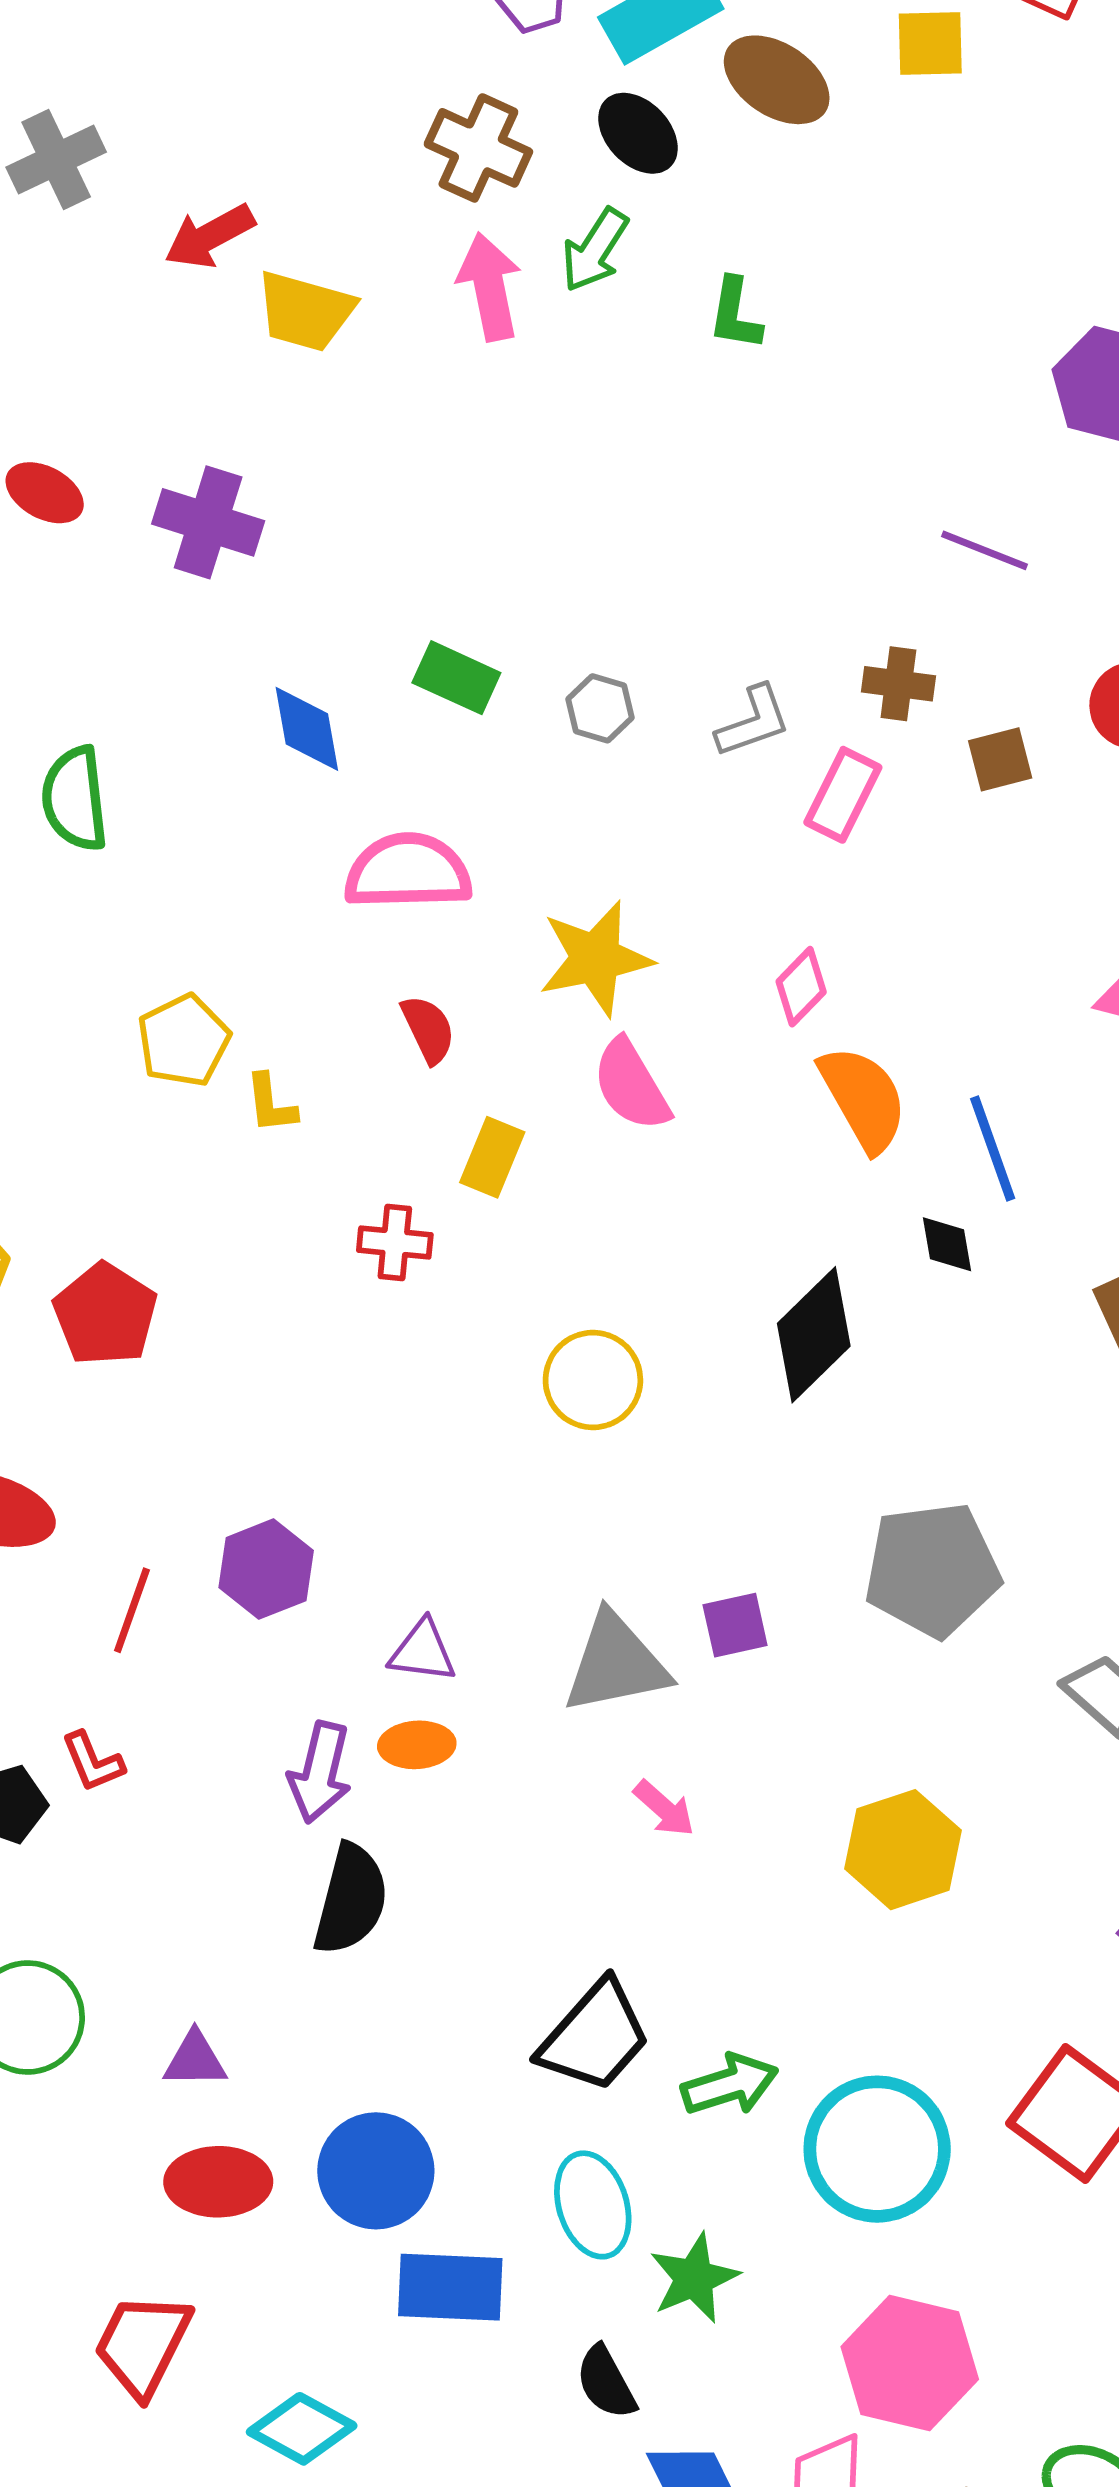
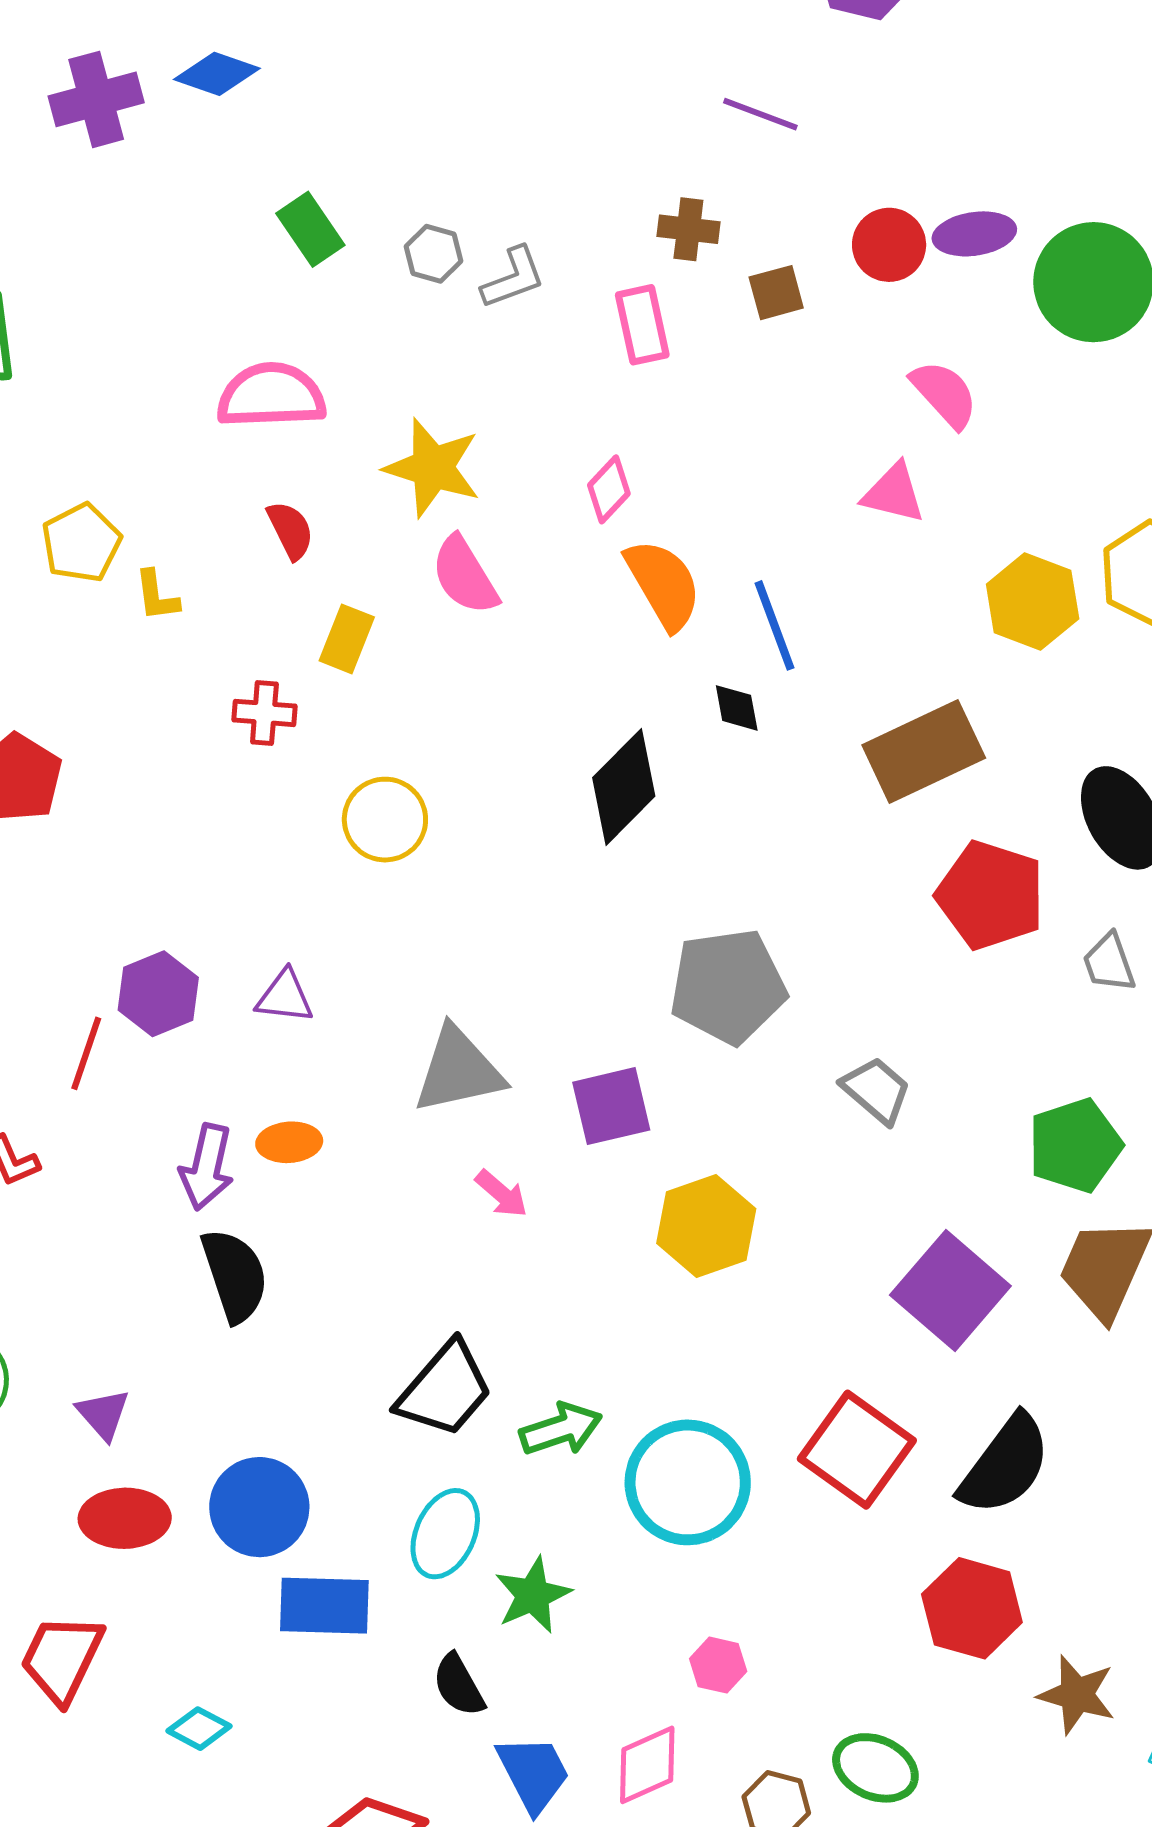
purple cross: (208, 522) -> (96, 99), turned -32
green rectangle: (456, 678) -> (310, 229), turned 32
gray L-shape: (753, 722) -> (513, 278), moved
blue diamond: (307, 729) -> (217, 74), moved, turned -60
pink rectangle: (843, 795) -> (642, 325), turned -38
yellow star: (596, 958) -> (433, 468), turned 30
yellow circle: (593, 1380) -> (385, 820), moved
red line: (132, 1610) -> (86, 1053), moved
purple square: (735, 1625) -> (611, 1106), moved, size x1.4
purple triangle: (423, 1651) -> (285, 997), moved
black semicircle: (351, 1899) -> (235, 1275), turned -32
purple triangle: (195, 2060) -> (103, 1414), turned 50
cyan ellipse: (593, 2205) -> (445, 1534), turned 42
pink hexagon: (910, 2363) -> (718, 1665), size x0.5
cyan diamond: (302, 2429) -> (199, 1729), size x0.7

